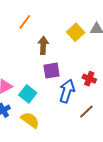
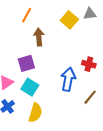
orange line: (25, 22) -> (27, 15), moved
purple square: (51, 71) -> (26, 63), moved
yellow semicircle: (30, 120) -> (35, 113), turned 78

